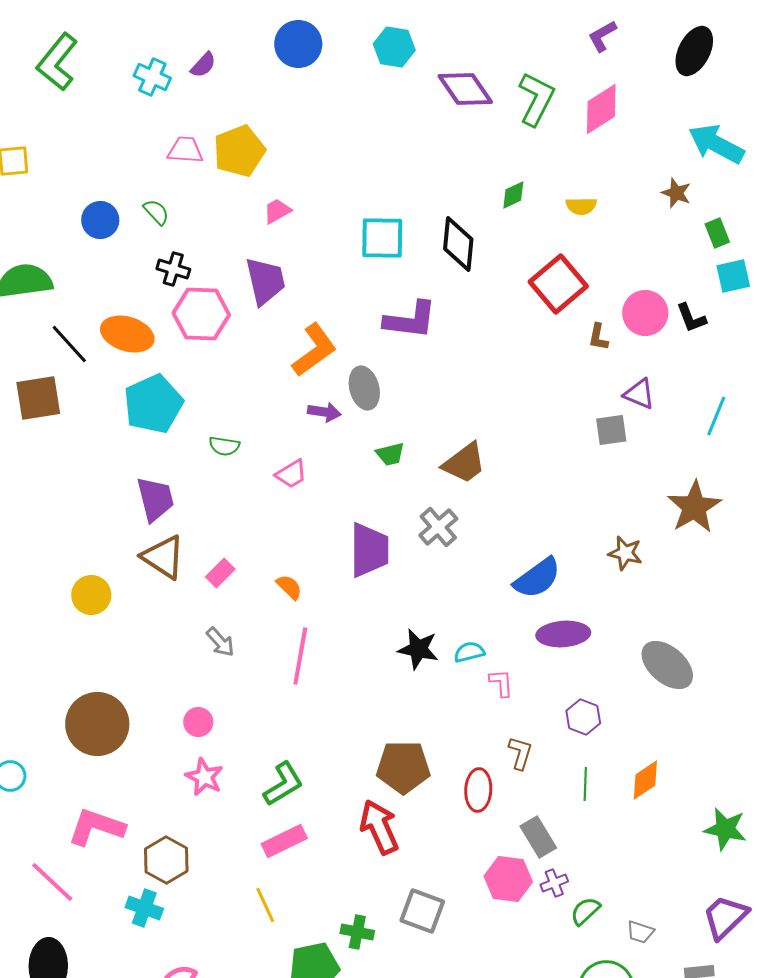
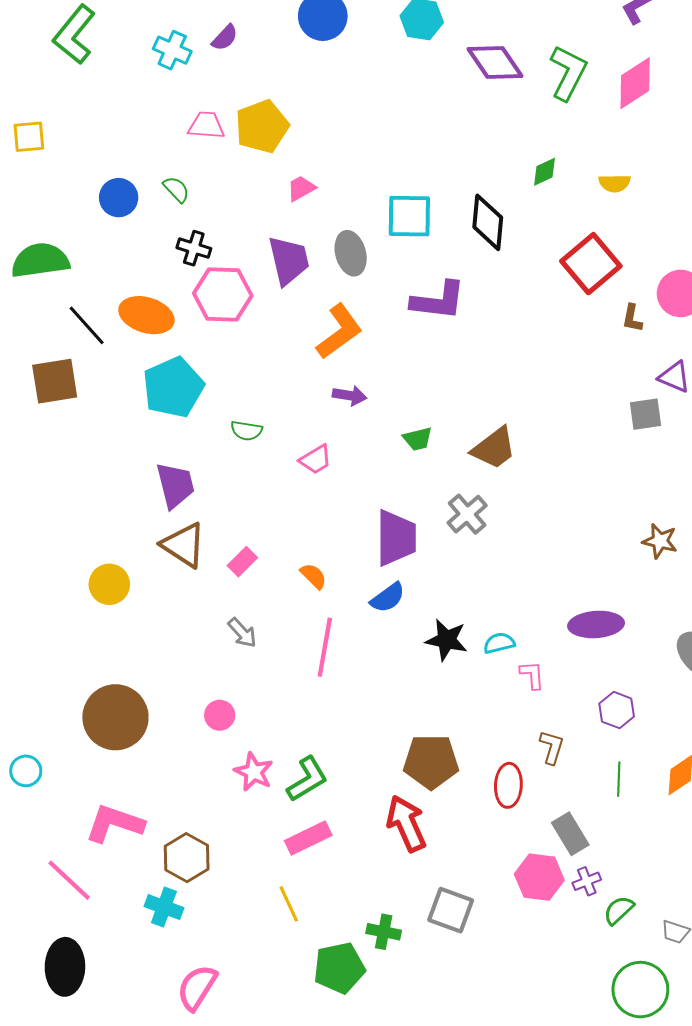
gray ellipse: (364, 388) -> (351, 253), moved
blue semicircle: (537, 578) -> (388, 598), moved, size x0.7
pink star: (204, 777) -> (254, 772), moved

